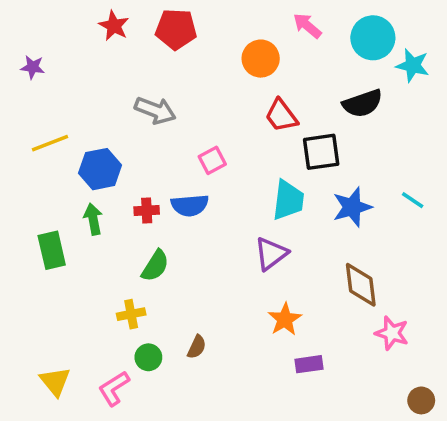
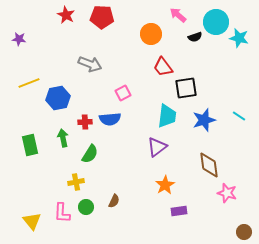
black semicircle: (363, 103) -> (195, 37), moved, size x0.6
green arrow: (93, 219) -> (63, 138), moved
pink L-shape: (114, 388) -> (62, 213), moved, turned -55

